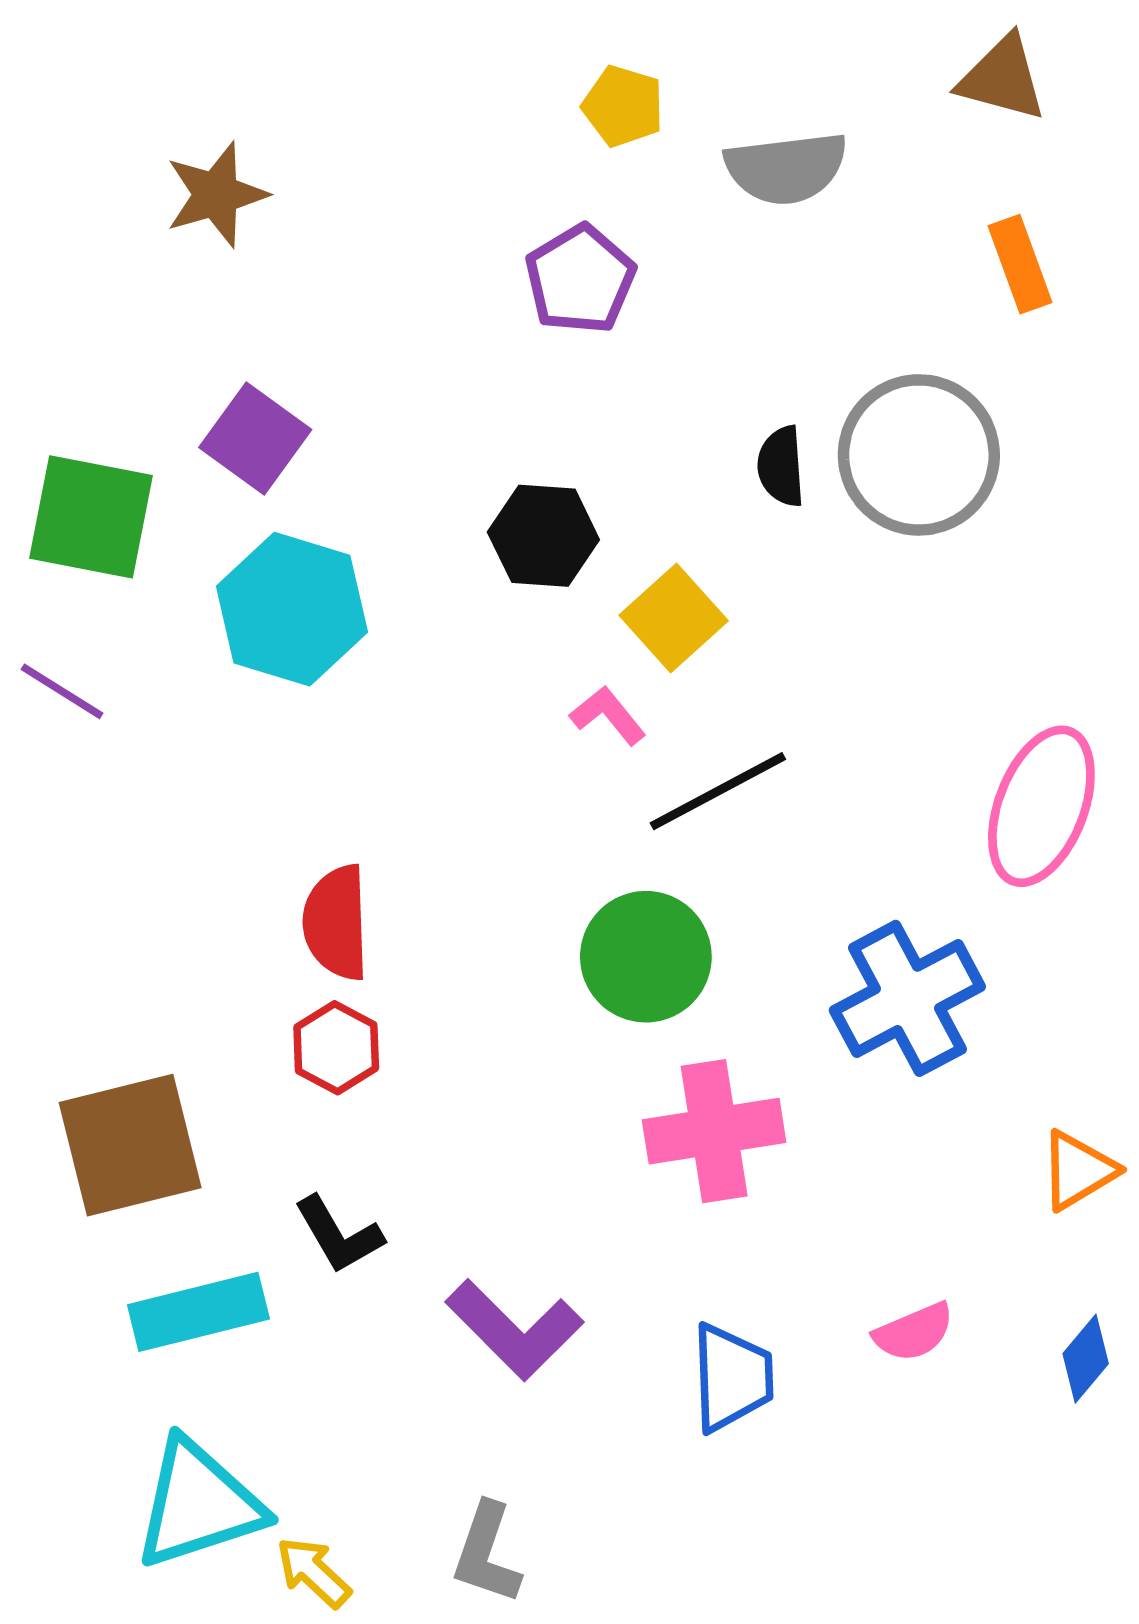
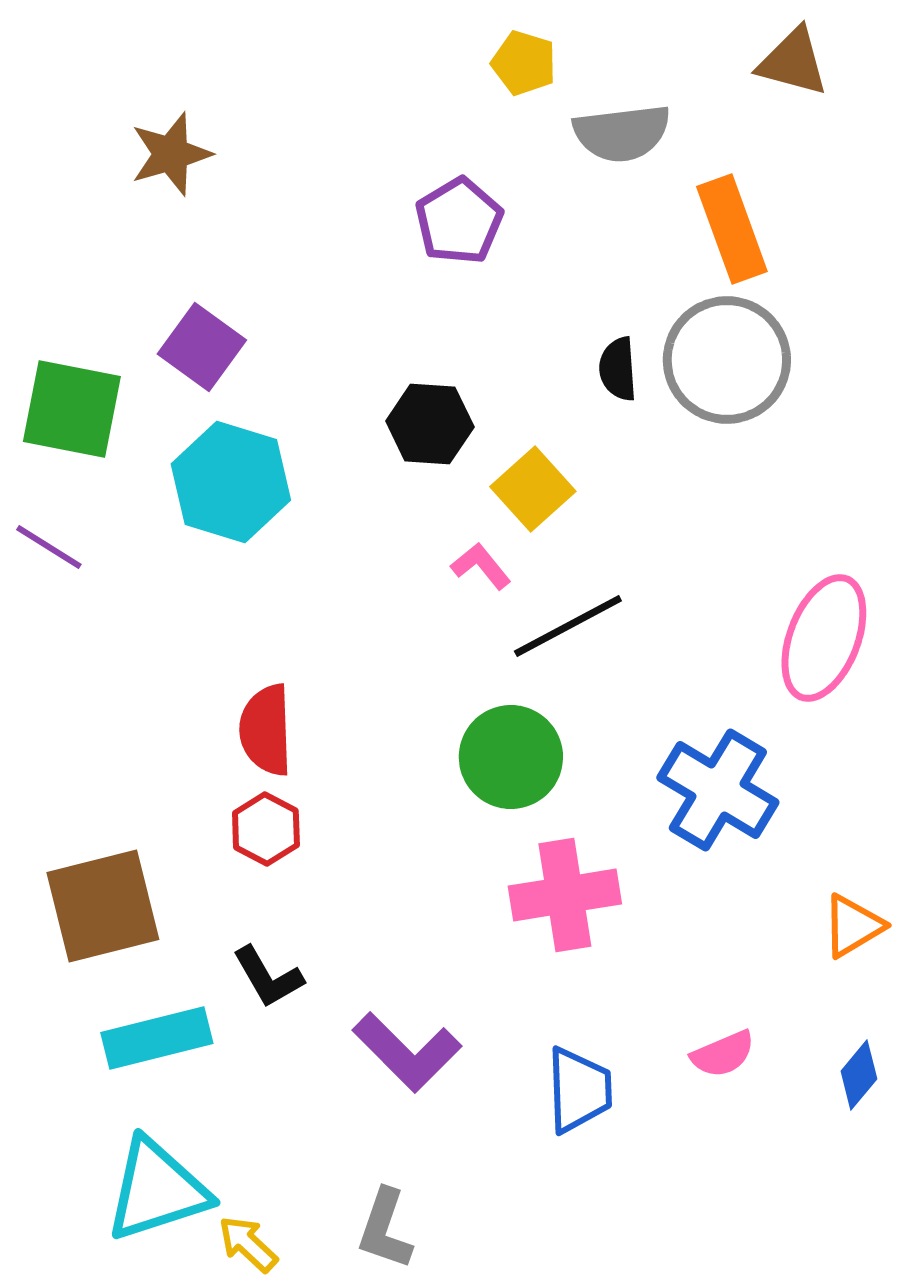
yellow pentagon: (623, 106) -> (524, 63), moved
orange rectangle: (1020, 264) -> (732, 229), moved, size x1.4
blue cross: (907, 998) -> (718, 790), turned -31

